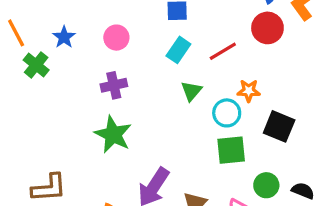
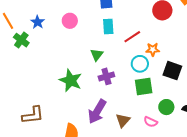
cyan rectangle: (178, 50) -> (108, 26), turned -35
red line: (223, 51) -> (132, 37), moved
purple cross: (114, 85) -> (106, 76), moved
green triangle: (191, 91) -> (97, 55), moved

